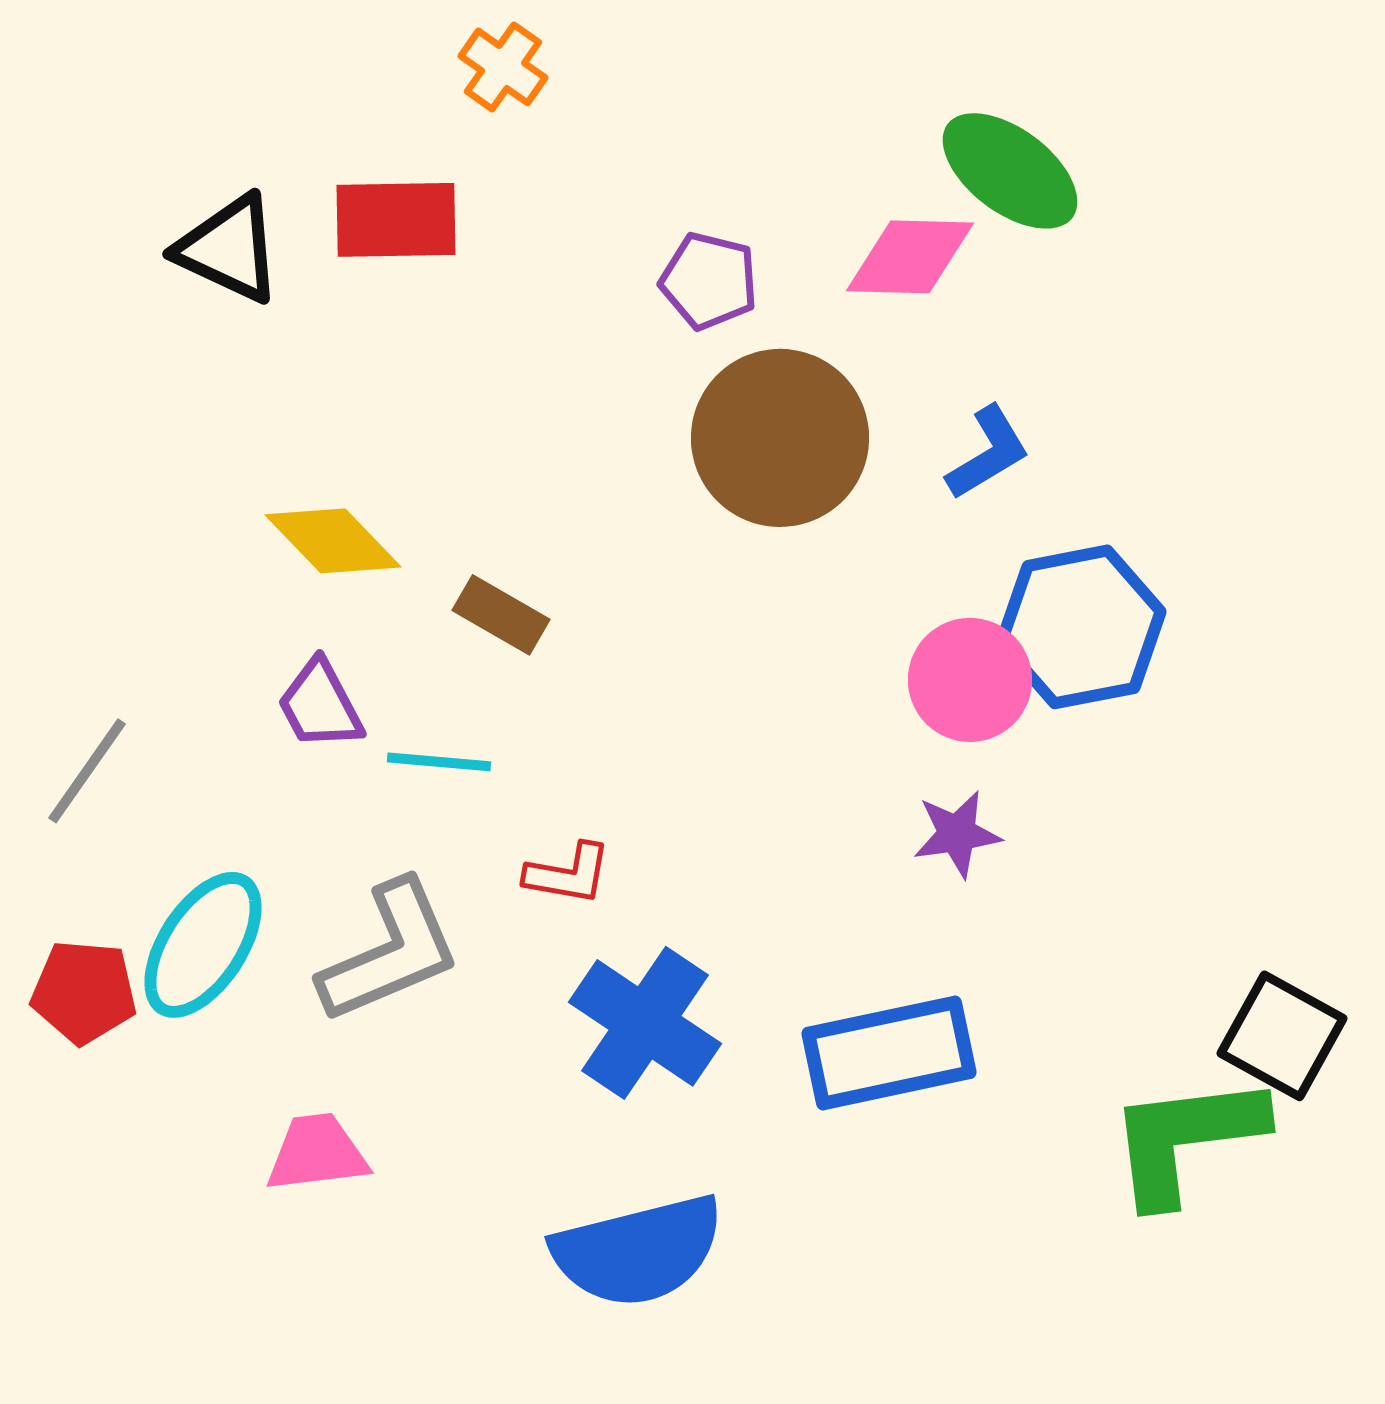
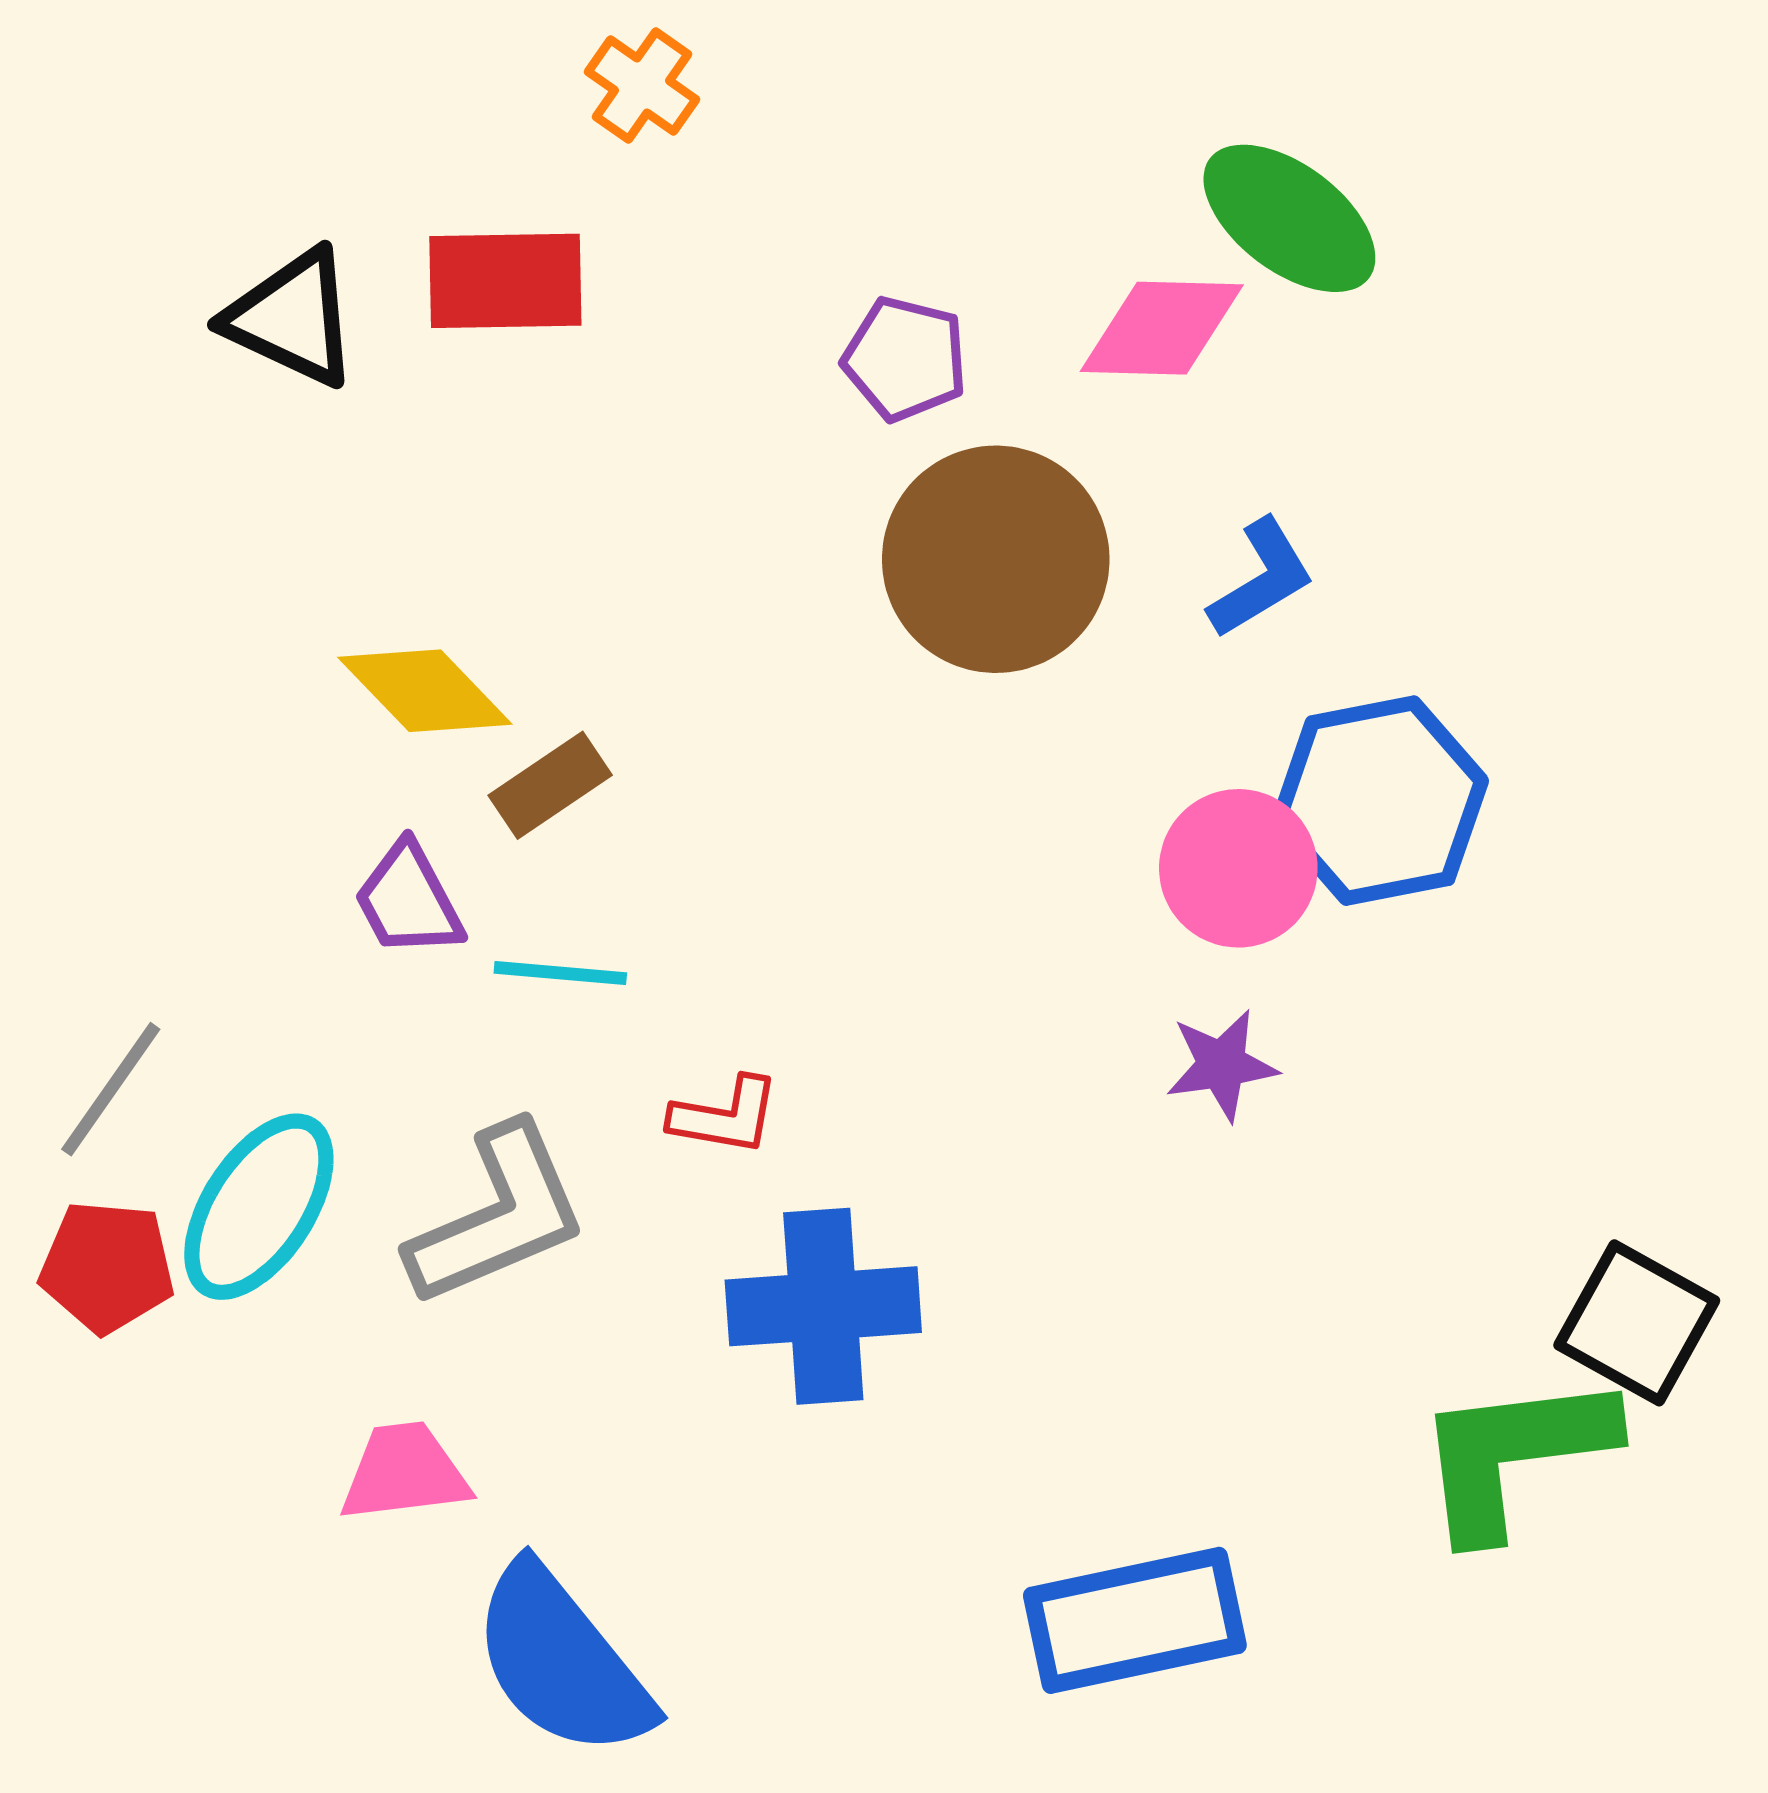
brown rectangle: (501, 615) -> (550, 785), moved, turned -64
gray line: (87, 771) -> (111, 1089), moved
blue cross: (645, 1023) -> (823, 1306), turned -38
blue rectangle: (889, 1053) -> (1135, 1620), moved
blue semicircle: (638, 1251) -> (562, 1661), moved, turned 65

